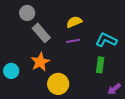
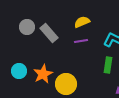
gray circle: (27, 13) -> (27, 27), moved
orange star: (40, 62) -> (43, 74), moved

